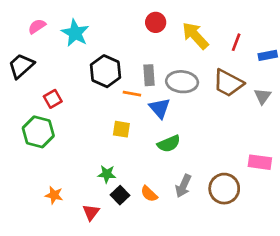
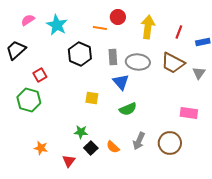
yellow arrow: (195, 36) -> (148, 27), turned 50
orange line: (132, 94) -> (100, 28), moved
pink rectangle: (260, 162) -> (189, 113), moved

